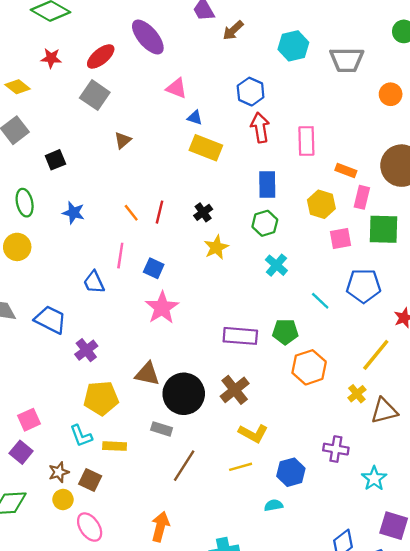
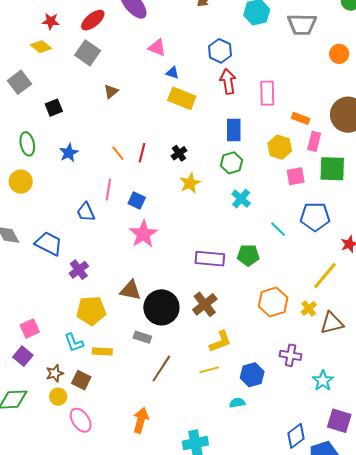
yellow diamond: (18, 87) -> (41, 47), moved
blue star: (73, 213) -> (69, 153), turned 30
orange hexagon: (309, 367) -> (273, 302), moved
yellow L-shape: (253, 433) -> (220, 341), turned -50

